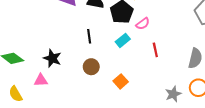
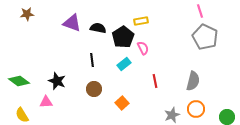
pink semicircle: (143, 24) -> (143, 48), turned -80
red line: (155, 50) -> (155, 81), moved

